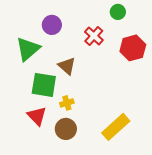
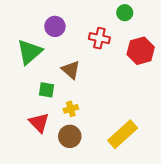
red cross: (94, 36) -> (99, 38), turned -30
green square: (44, 85) -> (47, 90), size x0.6

